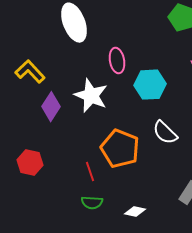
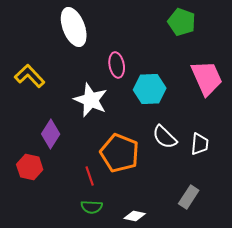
purple diamond: (51, 107) -> (51, 134), moved

